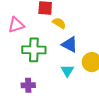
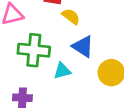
cyan triangle: (67, 71) -> (62, 71), moved, turned 40

